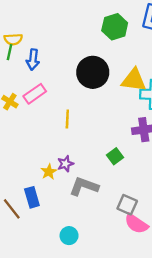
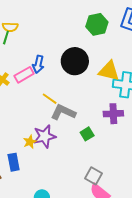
blue arrow: (33, 60) -> (38, 64), moved
yellow line: (67, 119) -> (50, 99), turned -63
purple star: (65, 164) -> (45, 136), size x1.6
gray L-shape: (84, 186) -> (63, 112), moved

